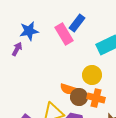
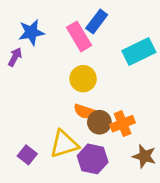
yellow circle: (92, 75) -> (83, 79), moved
orange cross: (96, 98) -> (123, 124), turned -36

